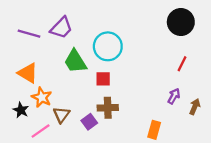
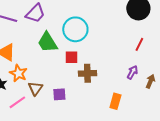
brown cross: (108, 108) -> (87, 73), moved
purple square: (89, 122) -> (59, 94), turned 32

